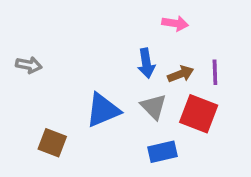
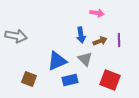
gray arrow: (29, 65) -> (16, 36), size x1.5
red square: (199, 114) -> (110, 80), moved
blue rectangle: (163, 152) -> (70, 80), moved

